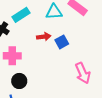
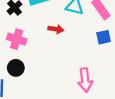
blue square: (62, 42) -> (104, 37), moved

